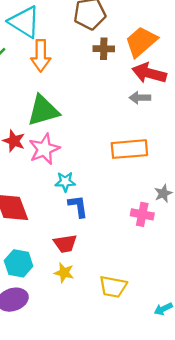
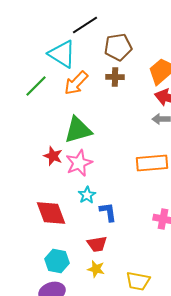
brown cross: (104, 49) -> (115, 77), moved
orange arrow: (41, 56) -> (76, 83), turned 44
cyan star: (65, 182) -> (87, 195), moved, turned -30

